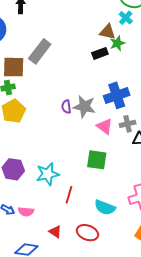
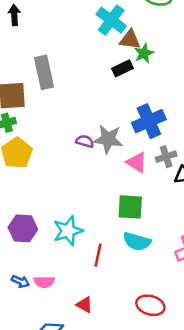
cyan cross: (126, 18) -> (111, 20), moved, size x1.6
gray rectangle: (40, 51) -> (44, 72), turned -45
purple semicircle: (66, 107) -> (85, 141), turned 120
cyan semicircle: (105, 207) -> (137, 241), moved
red ellipse: (87, 233) -> (150, 305), moved

